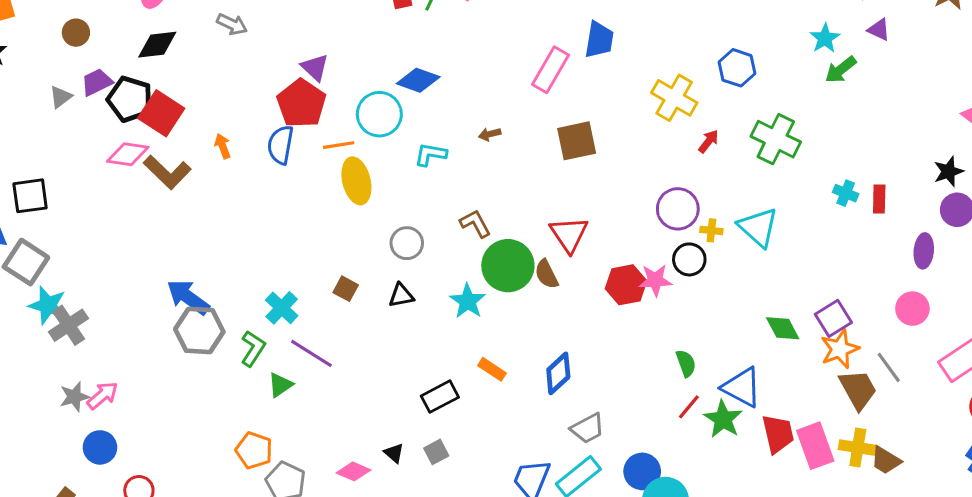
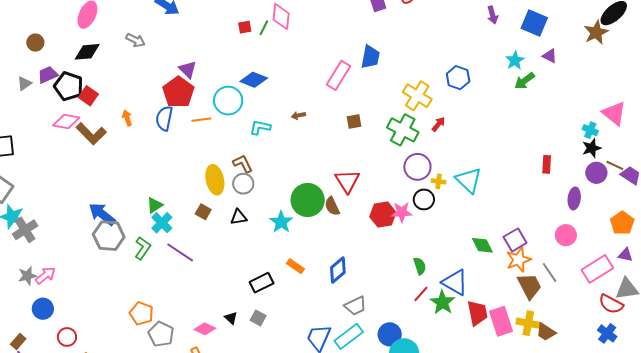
red square: (161, 113) -> (88, 96), size x0.7
green cross: (776, 139) -> (403, 130), moved
brown square: (577, 141) -> (354, 121), size x0.6
yellow ellipse: (356, 181) -> (215, 180), moved
cyan cross: (846, 193) -> (590, 130), moved
brown L-shape: (475, 223) -> (243, 164), moved
green triangle: (280, 385) -> (155, 205), moved
gray square: (436, 452) -> (258, 318), turned -35

